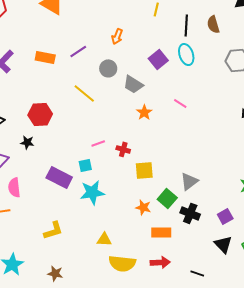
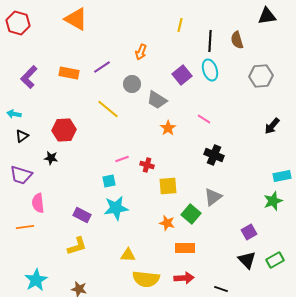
purple rectangle: (59, 177) -> (82, 215), moved, size x0.7
black cross: (190, 213) -> (214, 155), moved

